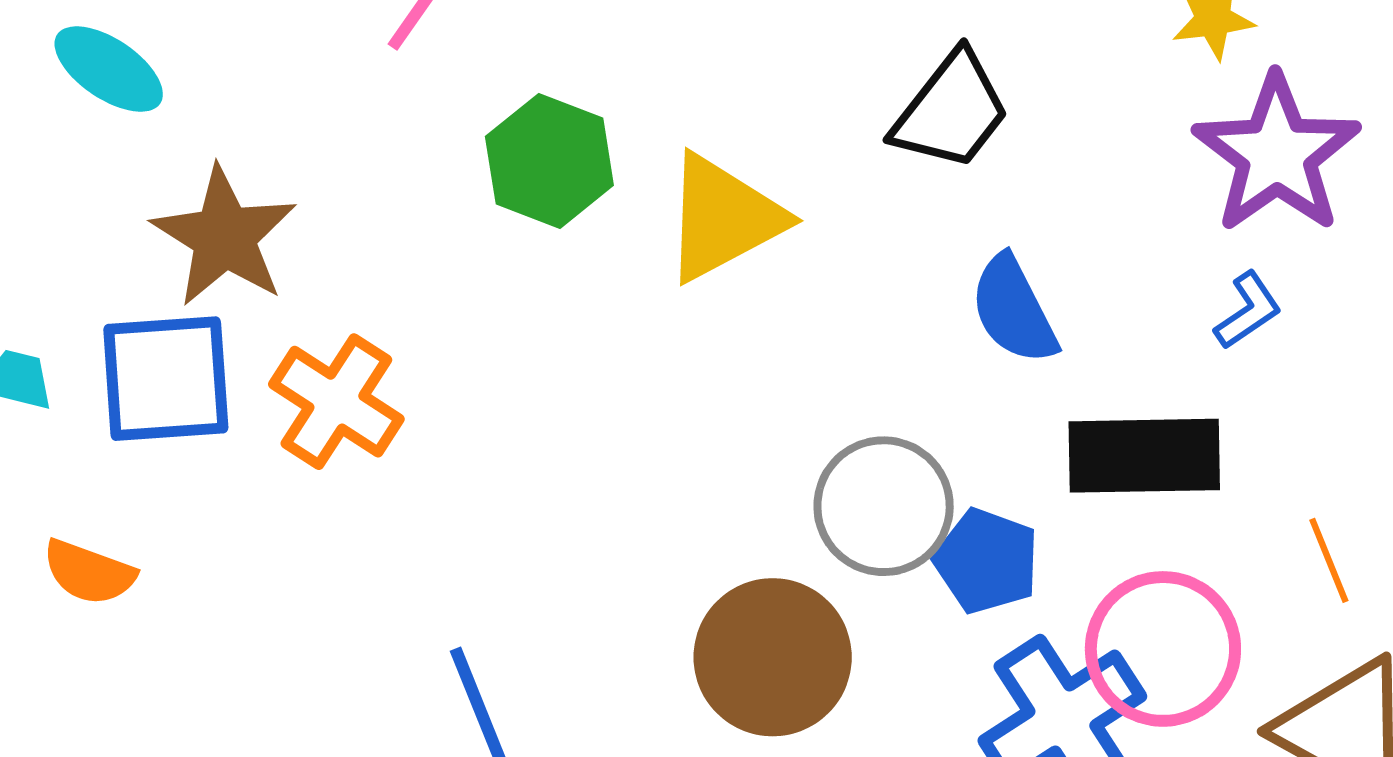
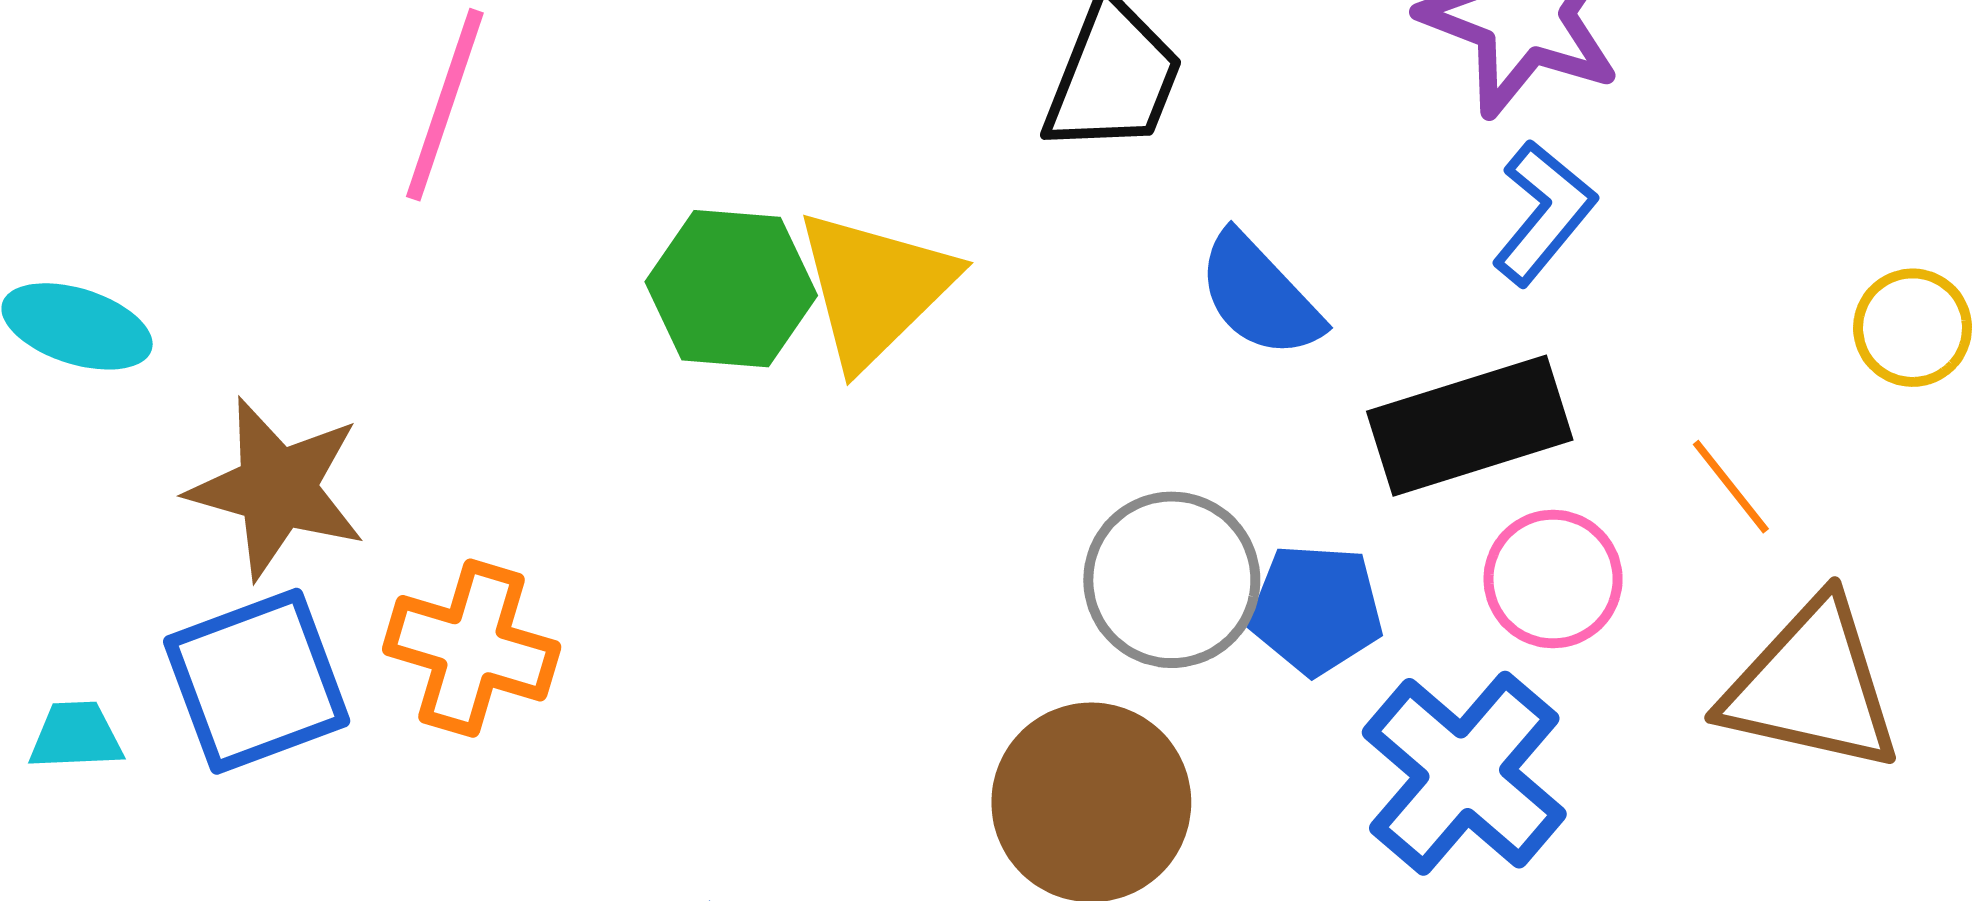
green hexagon: (549, 161) -> (731, 289), moved
blue L-shape: (1248, 311) -> (1544, 213), size x1.4
pink circle: (1163, 649) -> (1553, 579), moved, size x0.7

